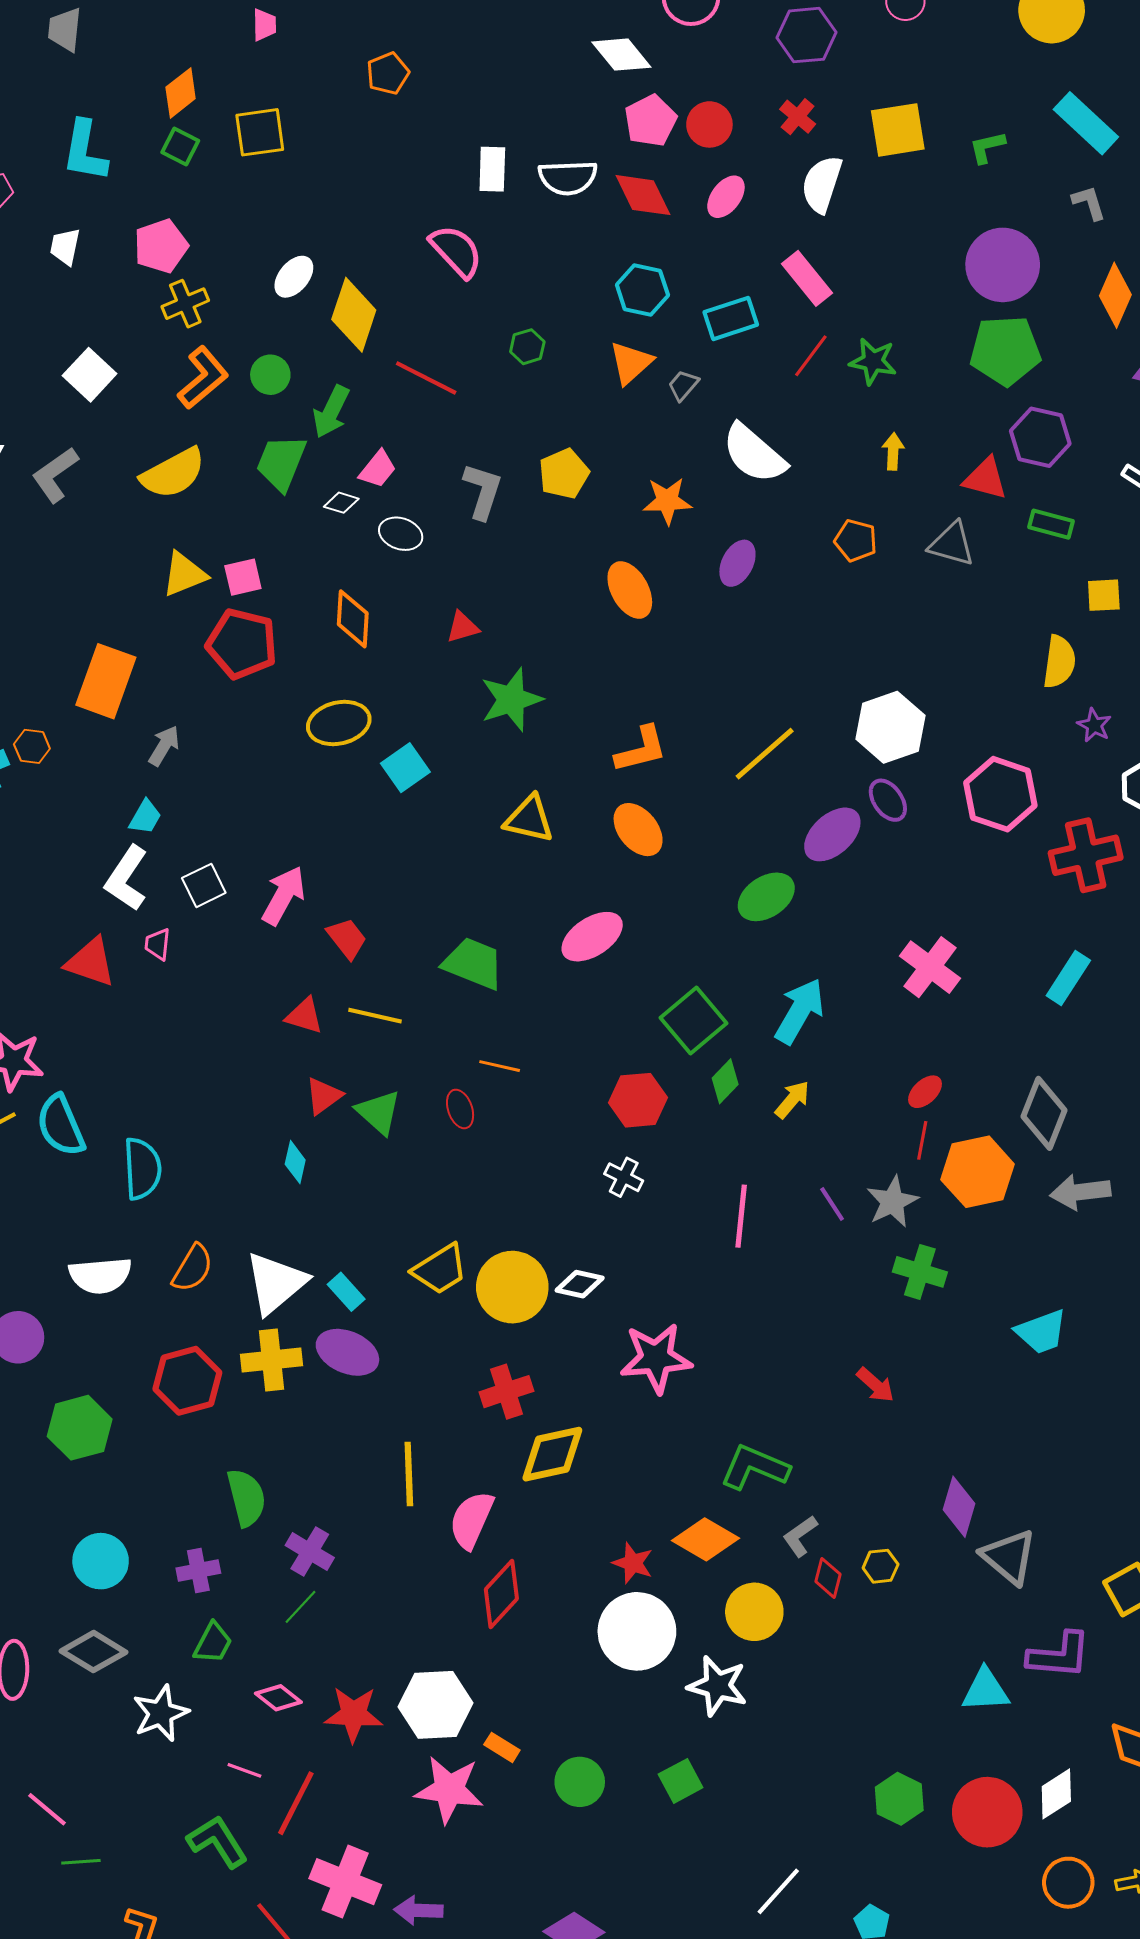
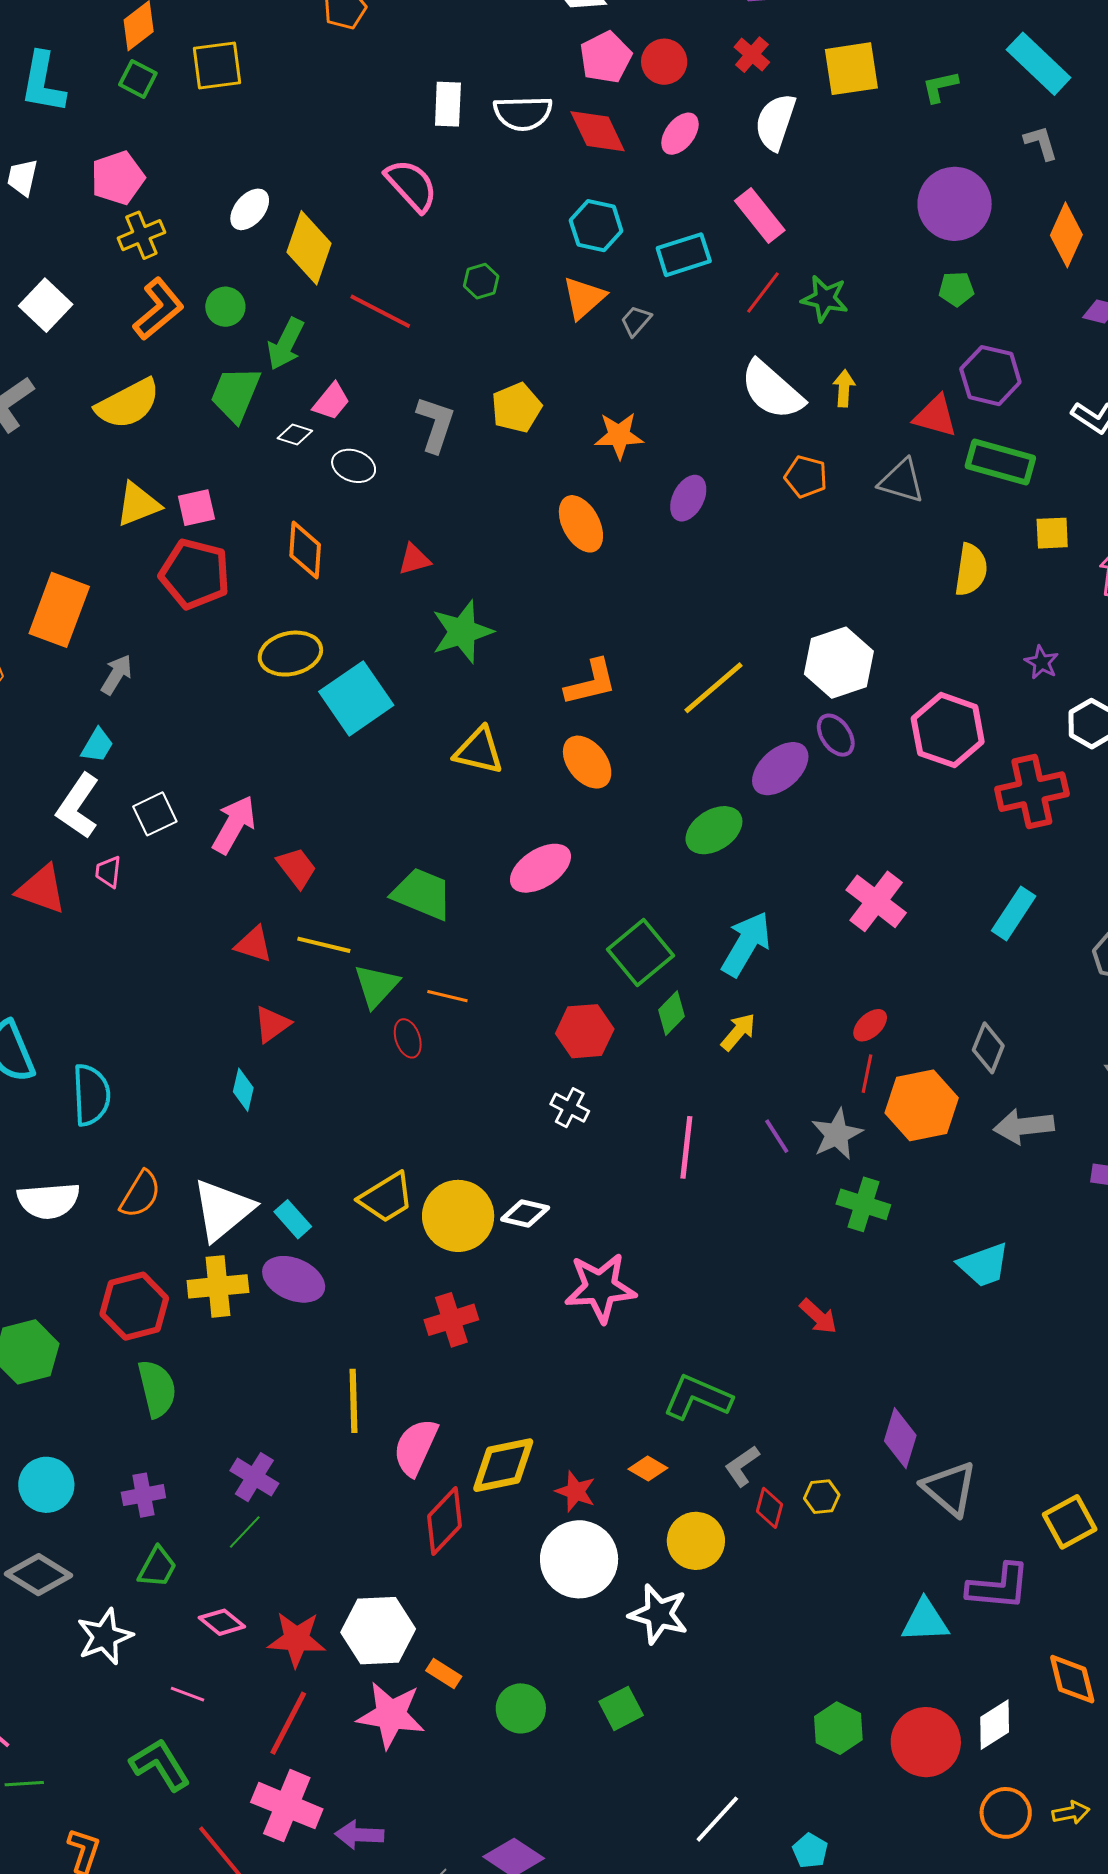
green pentagon: (1005, 351) -> (956, 289), size x0.5
white semicircle: (754, 454) -> (772, 390), moved
green rectangle: (1051, 524) -> (1000, 462), size x1.5
yellow semicircle: (1059, 662) -> (971, 570), moved
cyan square: (405, 768) -> (356, 698), size x1.5
green triangle: (379, 1112) -> (376, 986), moved, turned 30
gray diamond: (1044, 1113) -> (988, 1048), size x0.7
yellow diamond: (552, 1454) -> (503, 1465), moved
green semicircle: (246, 1498) -> (157, 1389), moved
orange diamond: (705, 1539) -> (648, 1468), size x0.6
red line: (296, 1803) -> (288, 1723), moved

